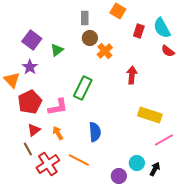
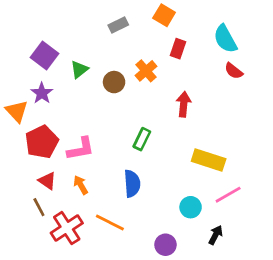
gray rectangle: (85, 18) -> (118, 25), turned 64
red rectangle: (139, 31) -> (178, 49), moved
brown circle: (90, 38) -> (114, 82), moved
green rectangle: (83, 88) -> (142, 139), moved, size x0.7
red triangle: (34, 130) -> (47, 181), turned -48
cyan circle: (137, 163) -> (191, 207), moved

